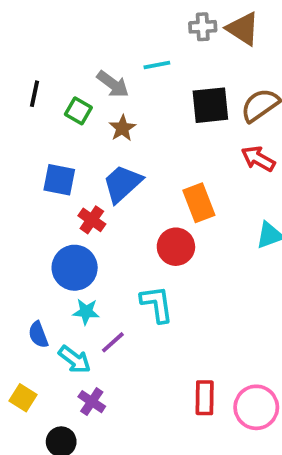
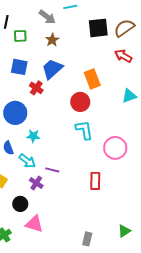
green square: (78, 111) -> (20, 36), moved, turned -32
blue circle: (75, 268) -> (15, 113), moved
cyan L-shape: (157, 304) -> (84, 130), moved
purple line: (113, 342) -> (52, 170), moved, turned 56
pink circle: (256, 407) -> (115, 148), moved

